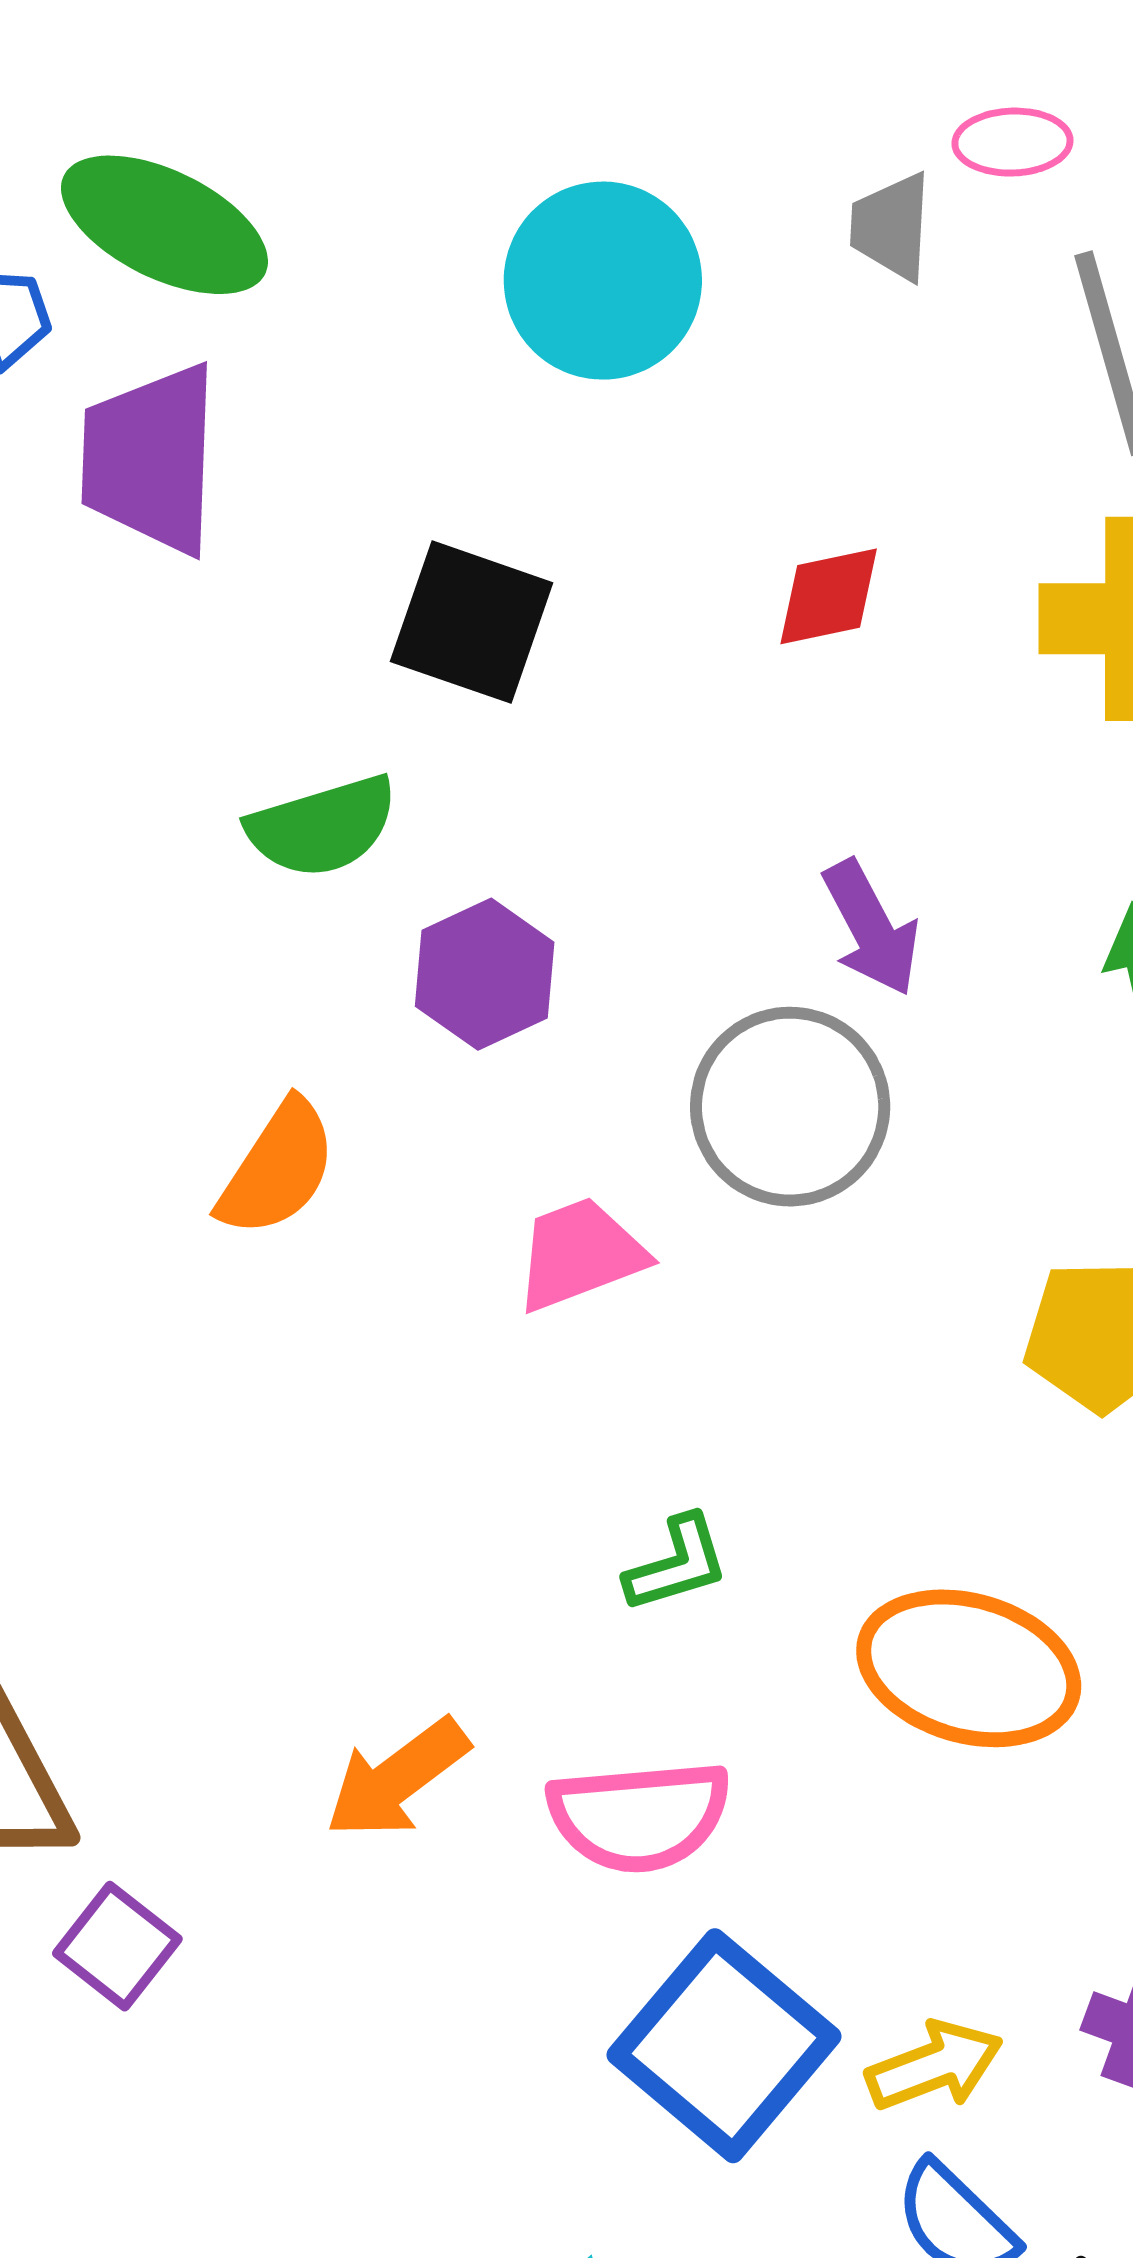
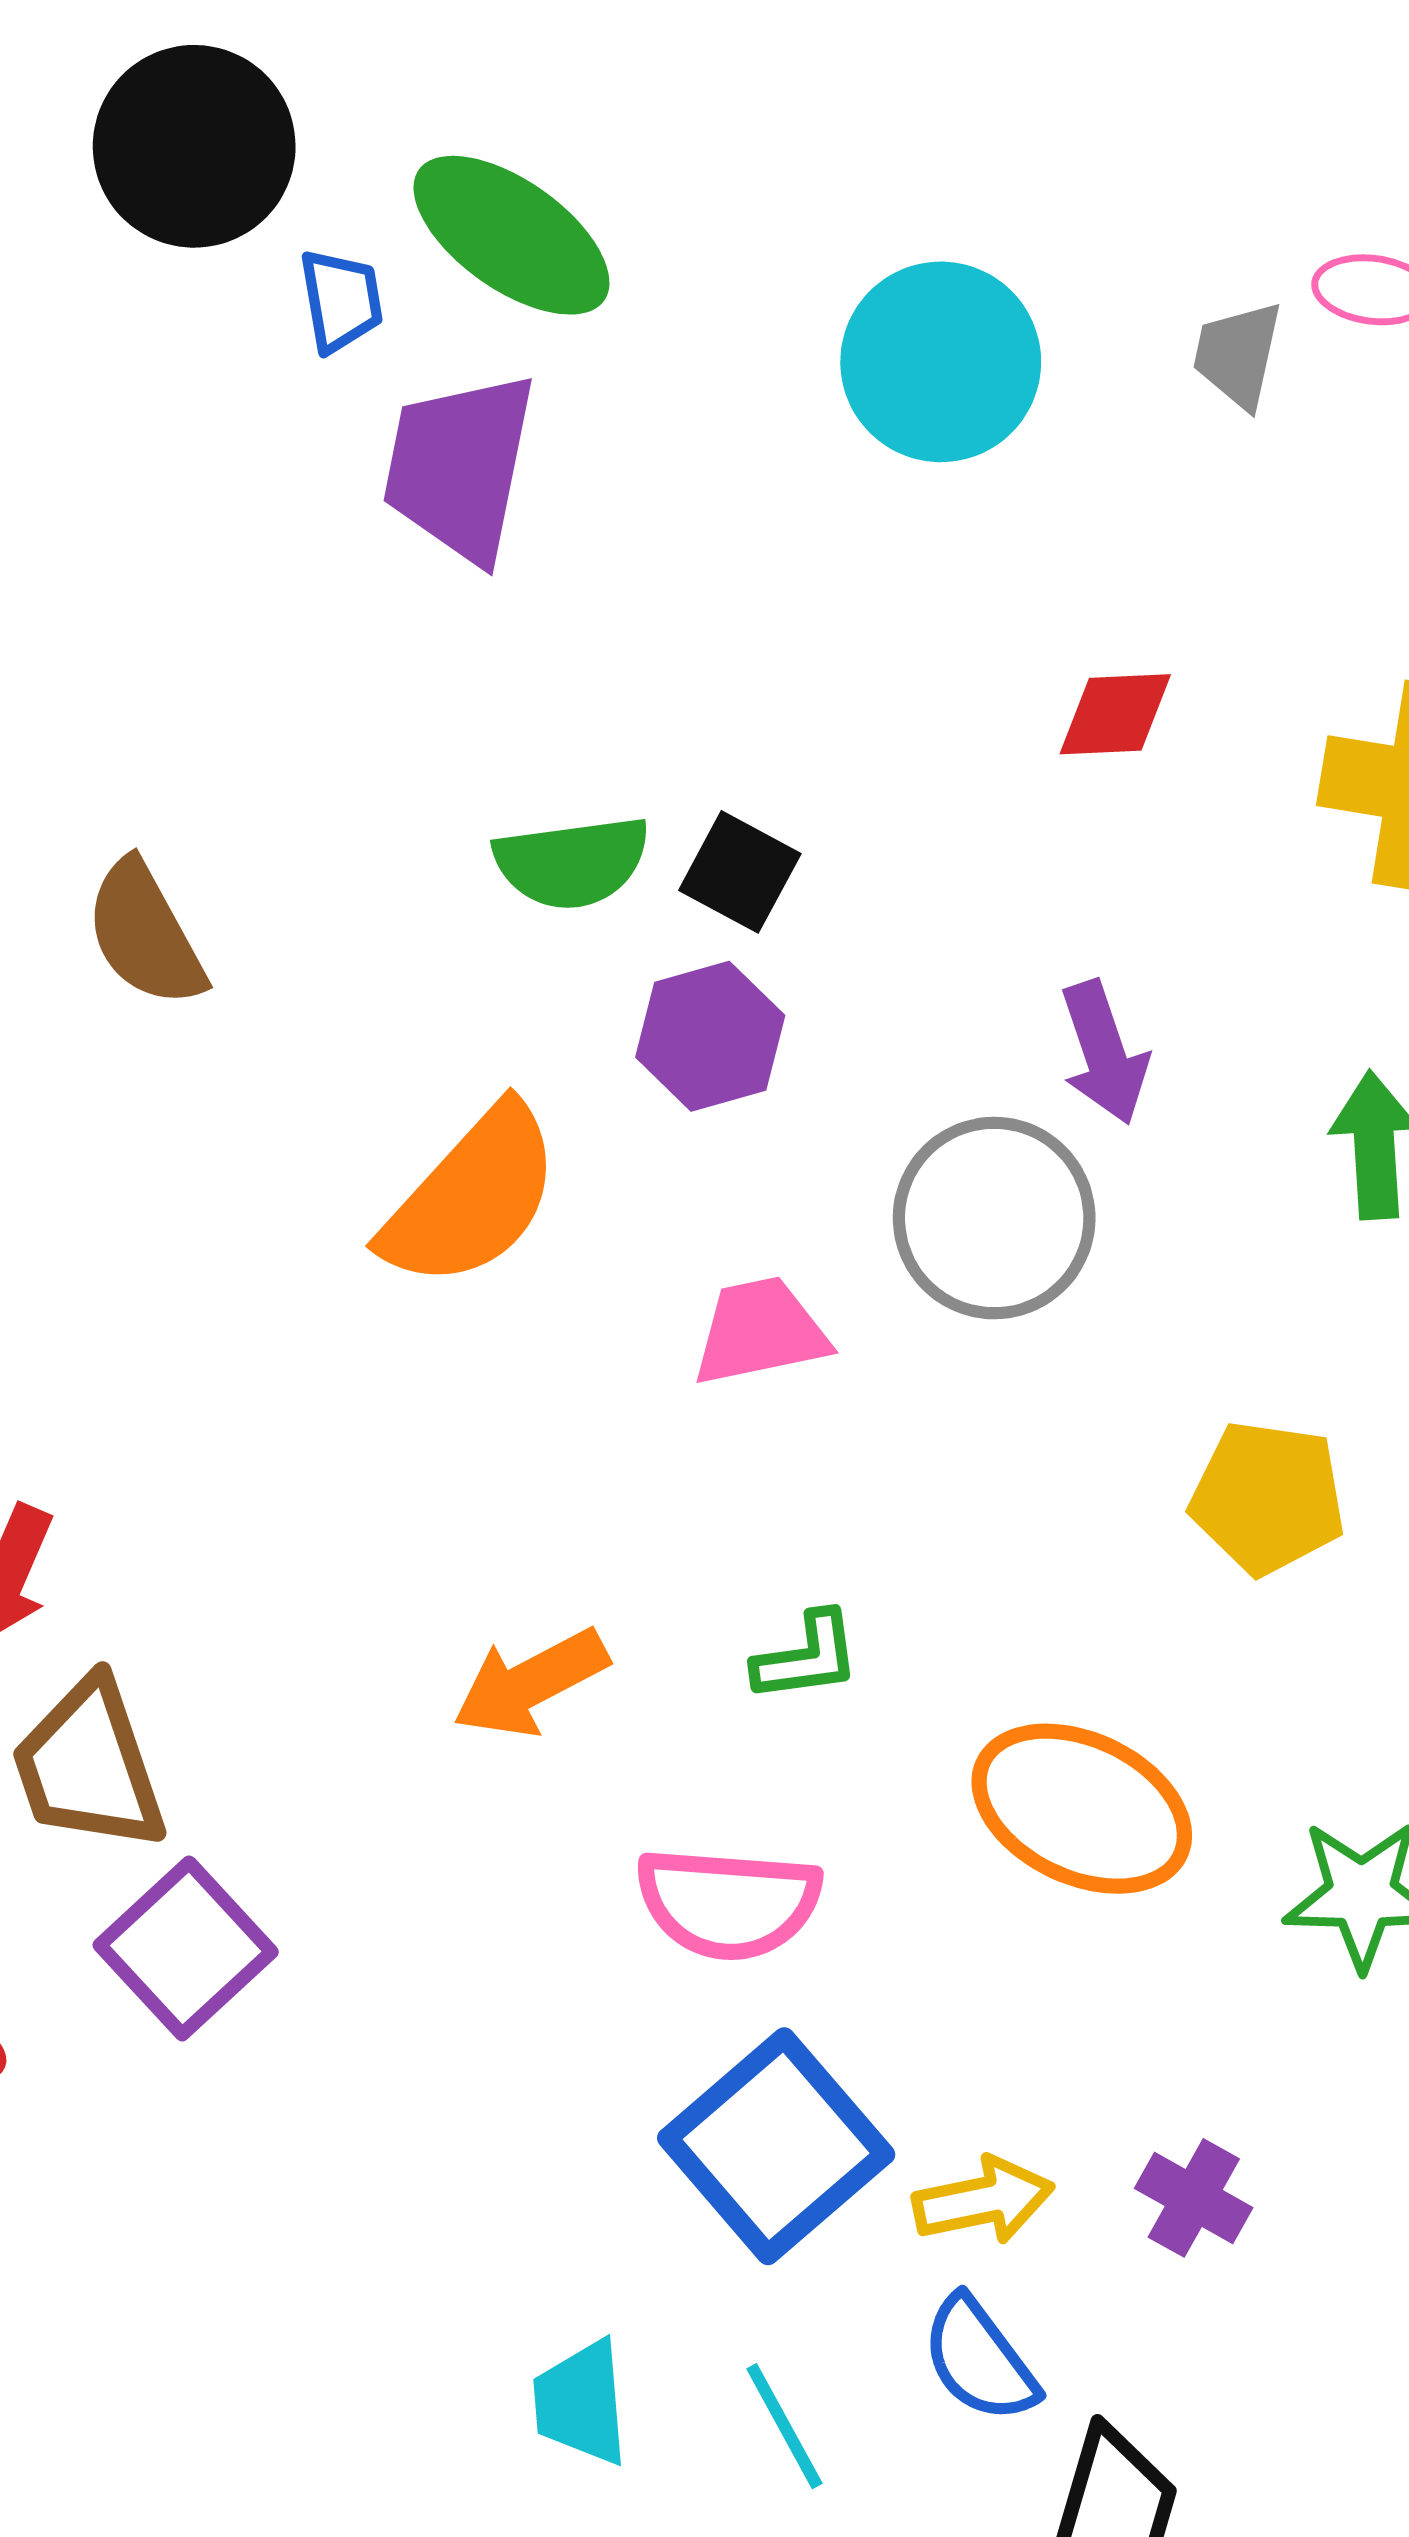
black square: (472, 622) -> (740, 872), moved, size x0.7
orange semicircle: (277, 1169) -> (472, 1197), size x1.4
orange arrow: (397, 1779) -> (531, 1683), moved
purple square: (117, 1946) -> (186, 1948), size x1.4

